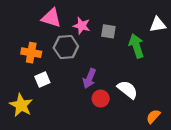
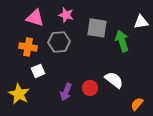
pink triangle: (51, 18) -> (35, 18), moved
pink star: (82, 26) -> (66, 15), moved
gray square: (108, 31) -> (97, 28), size x1.5
purple arrow: (89, 78) -> (66, 92), moved

